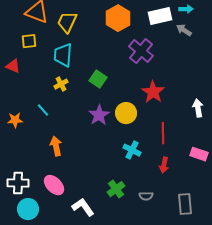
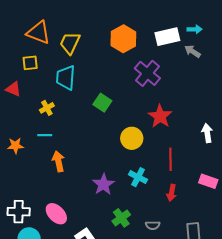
yellow cross: (61, 84) -> (47, 108), moved
cyan line: (43, 110) -> (45, 135), turned -48
purple star: (99, 115) -> (103, 184), moved
orange arrow: (56, 146) -> (58, 161), moved

